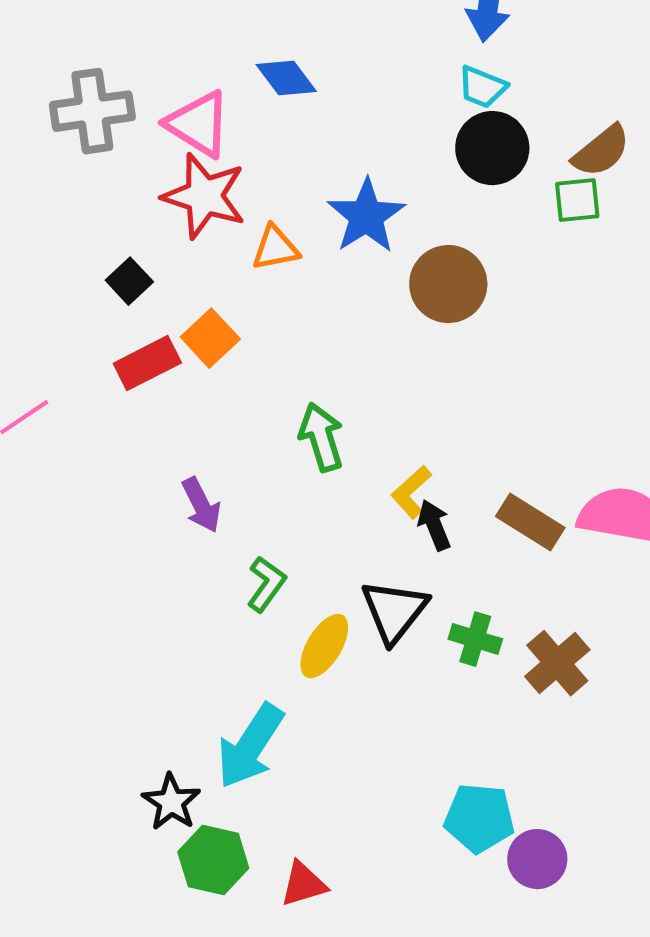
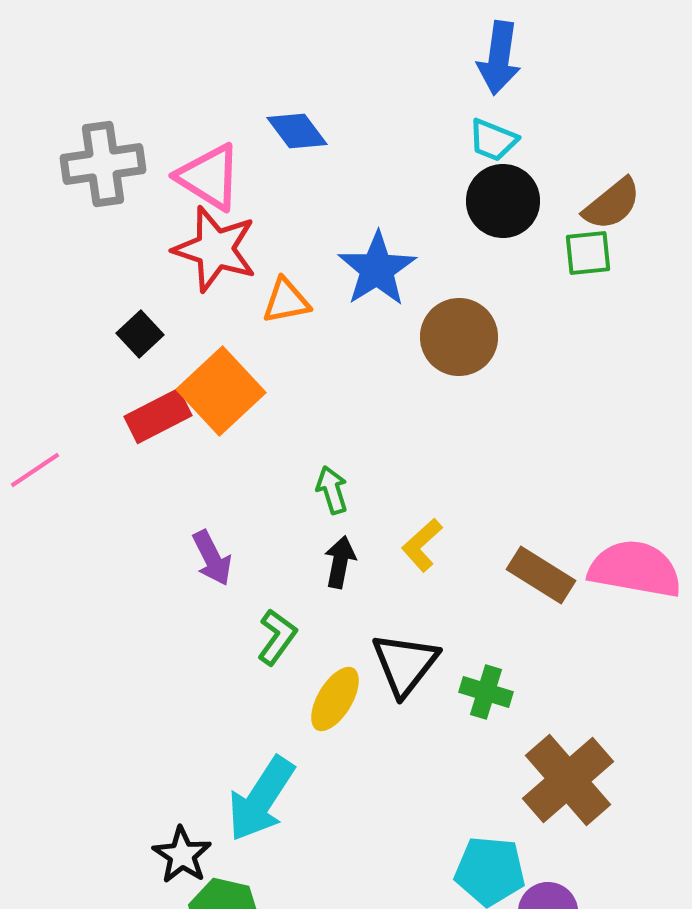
orange square: (210, 338) -> (221, 391), size x1.5
green arrow: (321, 437) -> (332, 490), size x0.7
black arrow: (434, 525) -> (340, 562), moved, turned 33
brown cross: (557, 663) -> (568, 780), moved, size x1.4

